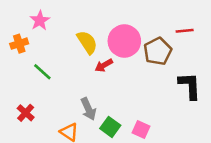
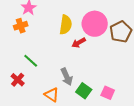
yellow semicircle: (87, 42) -> (66, 25), turned 42
orange cross: (19, 44) -> (21, 26), moved
green line: (42, 72) -> (31, 61), moved

